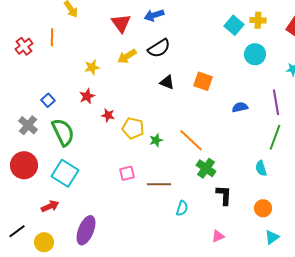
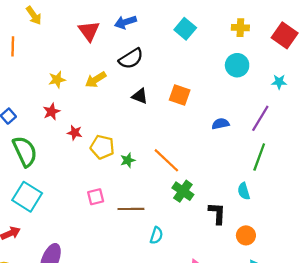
cyan square: (234, 25) -> (185, 29), moved
yellow arrow: (127, 56) -> (96, 80), moved
purple line: (276, 102) -> (260, 118), turned 40
black L-shape: (224, 195) -> (217, 213), moved

